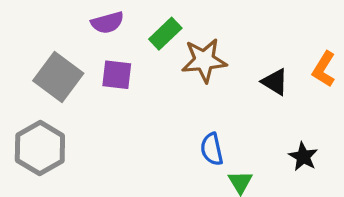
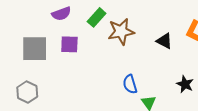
gray square: (58, 77) -> (35, 49), turned -32
gray hexagon: (40, 148) -> (27, 92), size x0.7

